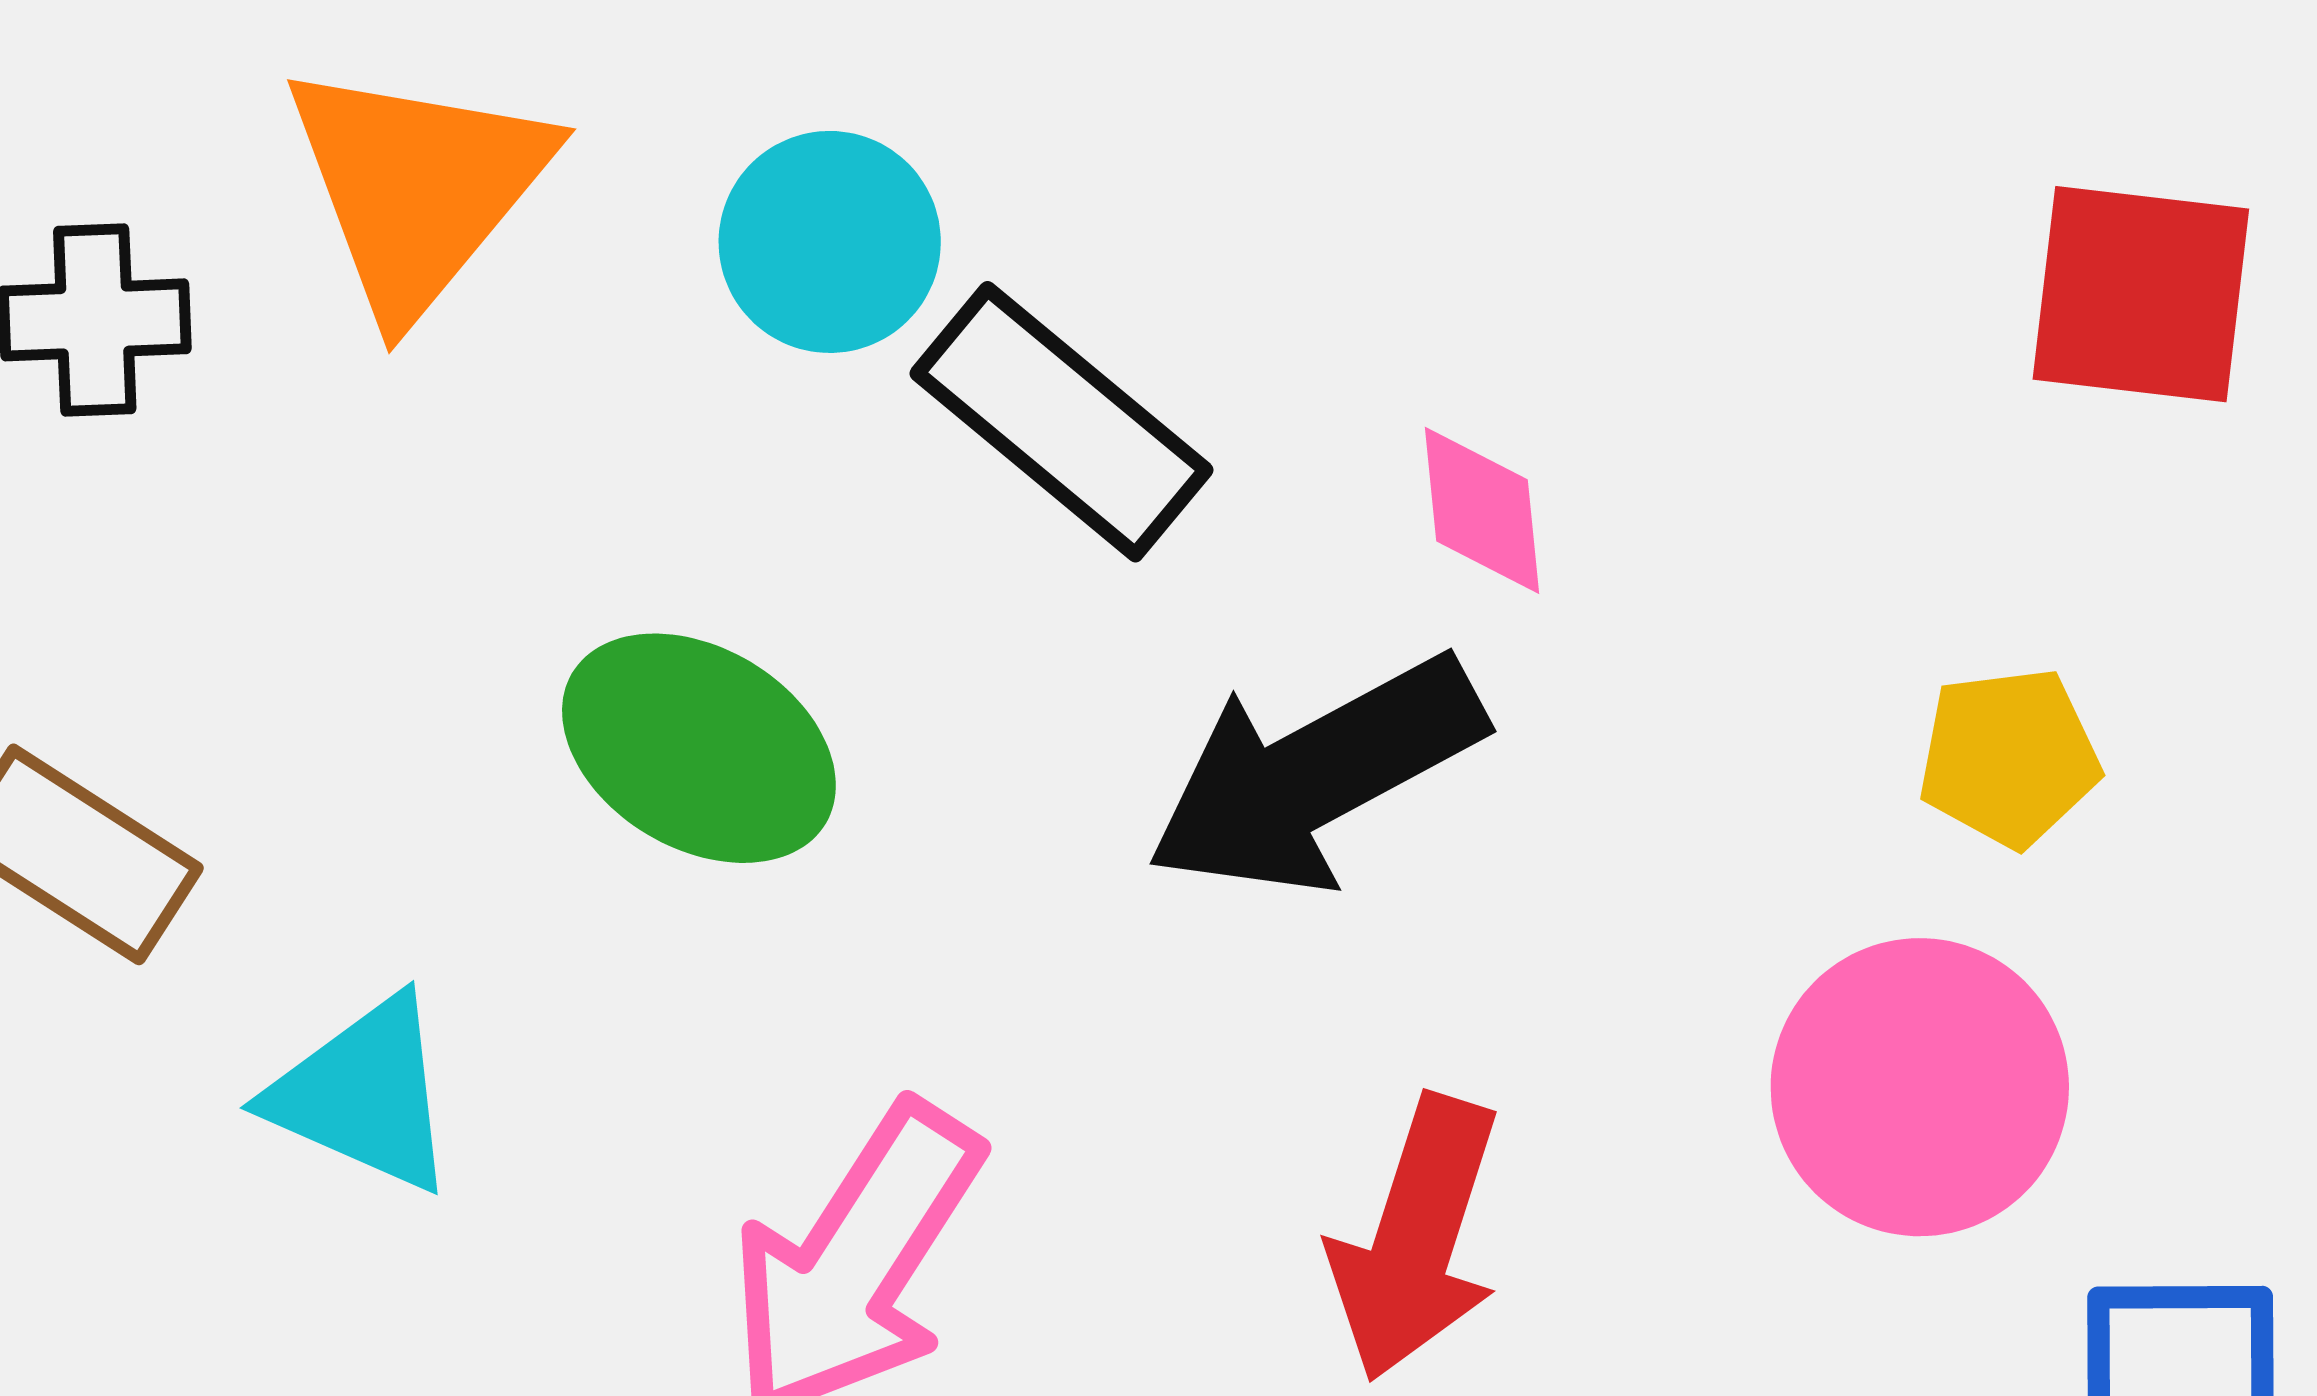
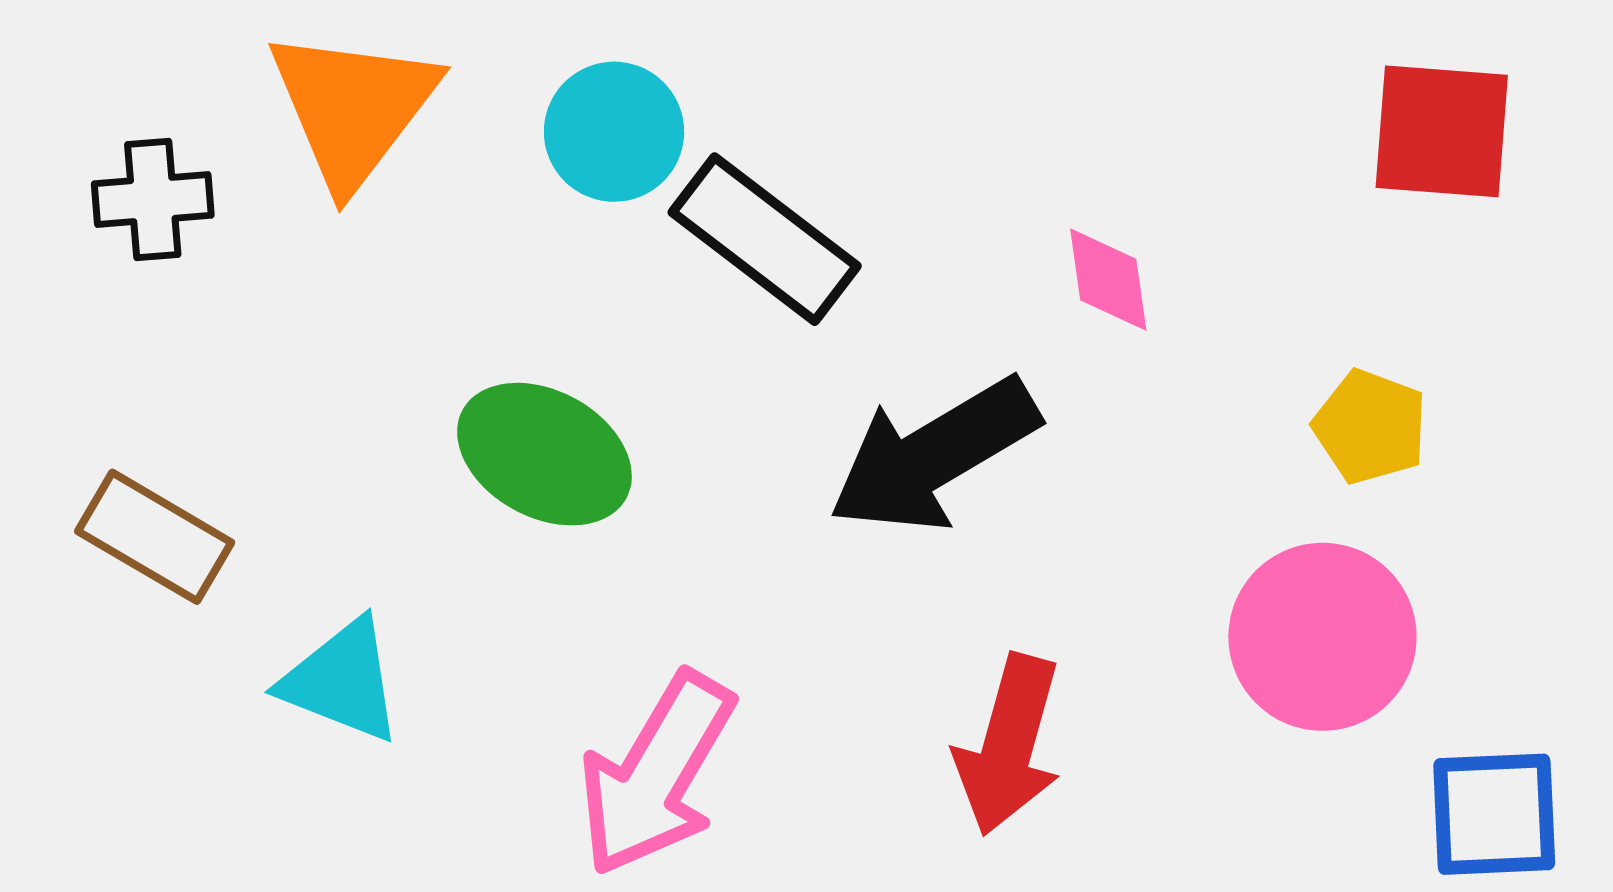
pink diamond: (1482, 510) -> (1108, 280), moved
yellow pentagon: (2009, 757) -> (1370, 427), turned 30

